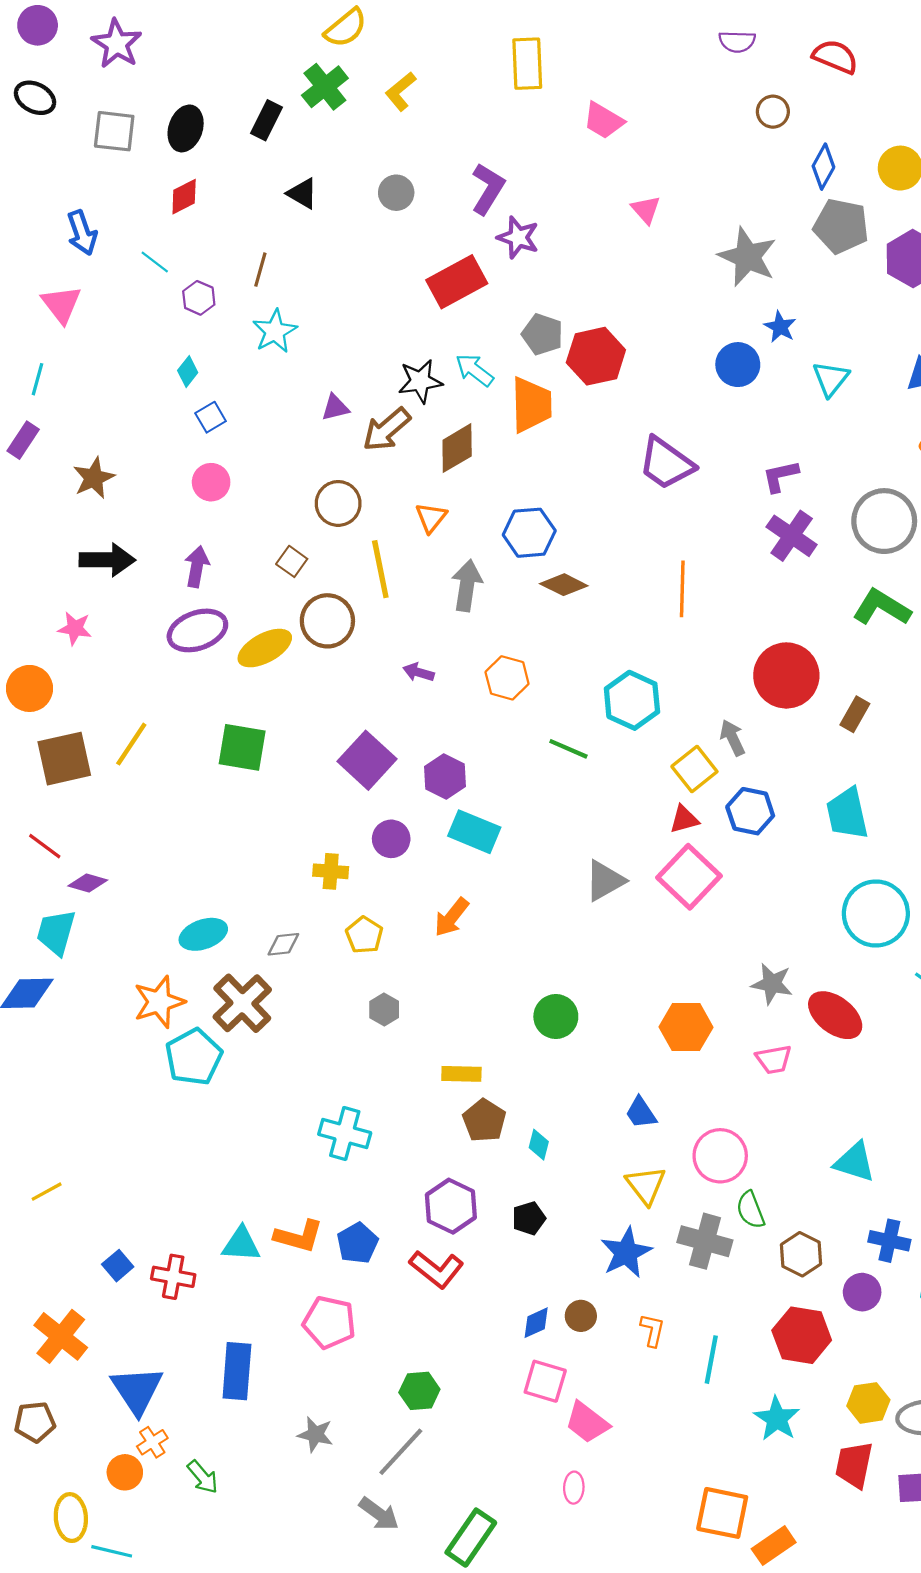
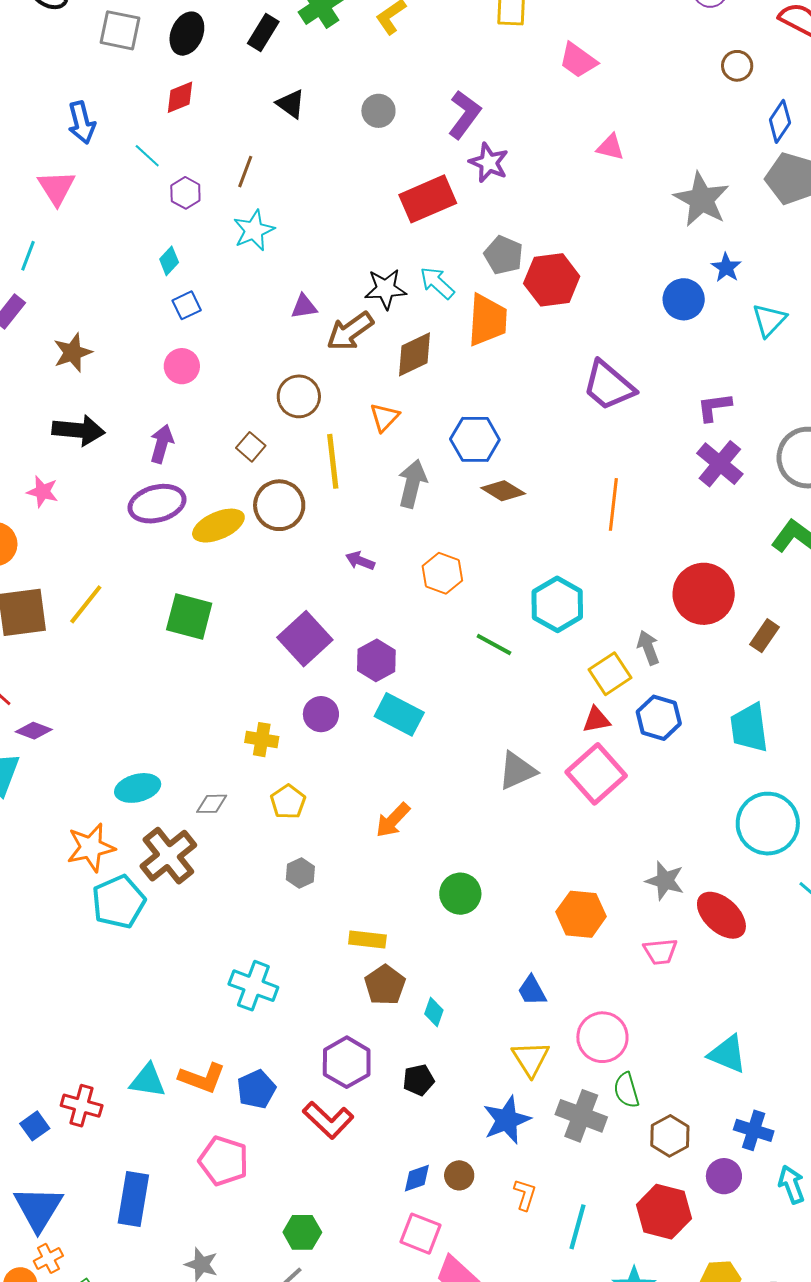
pink triangle: (646, 210) -> (610, 147), turned -40
orange arrow: (452, 917) -> (393, 820), moved
blue square: (118, 1266) -> (35, 1126), moved

